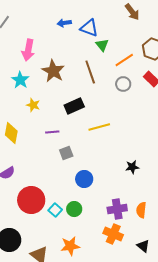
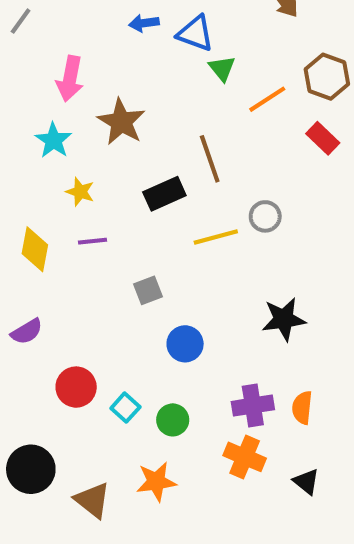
brown line: (90, 72) -> (210, 159), moved
gray circle: (123, 84) -> (265, 216), moved
purple line: (52, 132) -> (93, 241), moved
black star: (132, 167) -> (284, 319), size x1.5
red circle: (31, 200) -> (76, 387), size x0.7
green circle: (74, 209) -> (173, 420), moved

